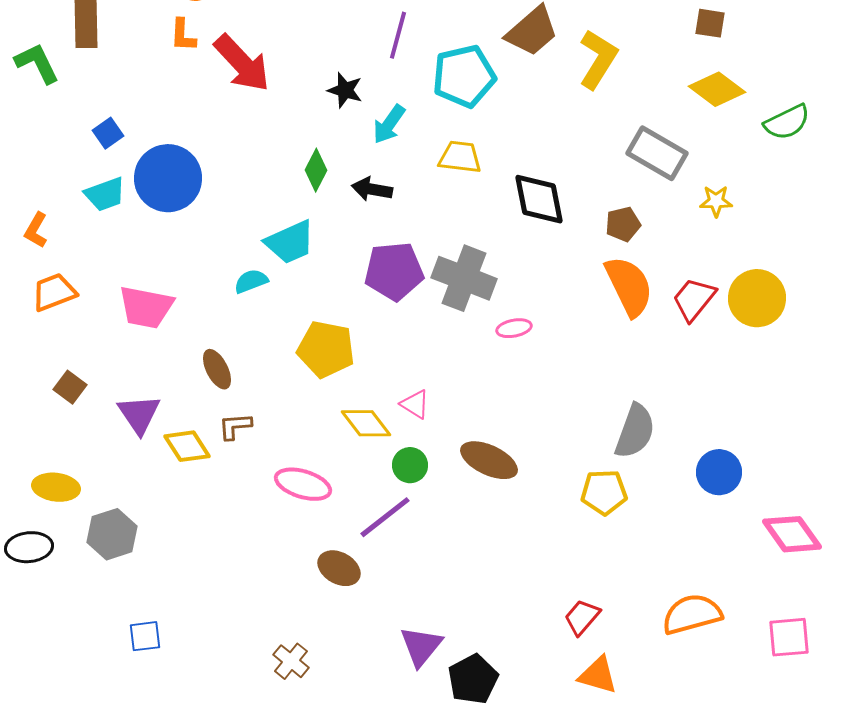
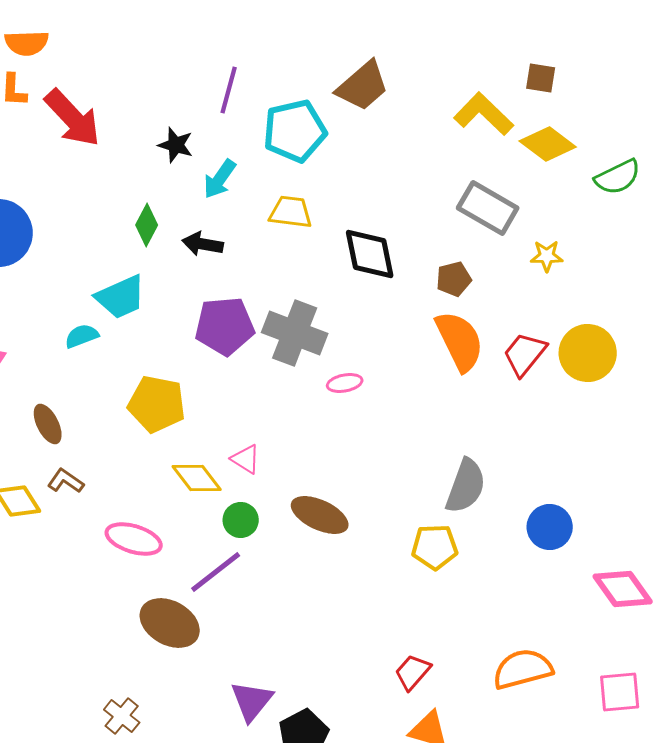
yellow L-shape: (598, 59) -> (484, 114), moved, turned -78
brown L-shape: (235, 426) -> (66, 481), turned 39
brown ellipse: (339, 568) -> (170, 623), size x1.4

